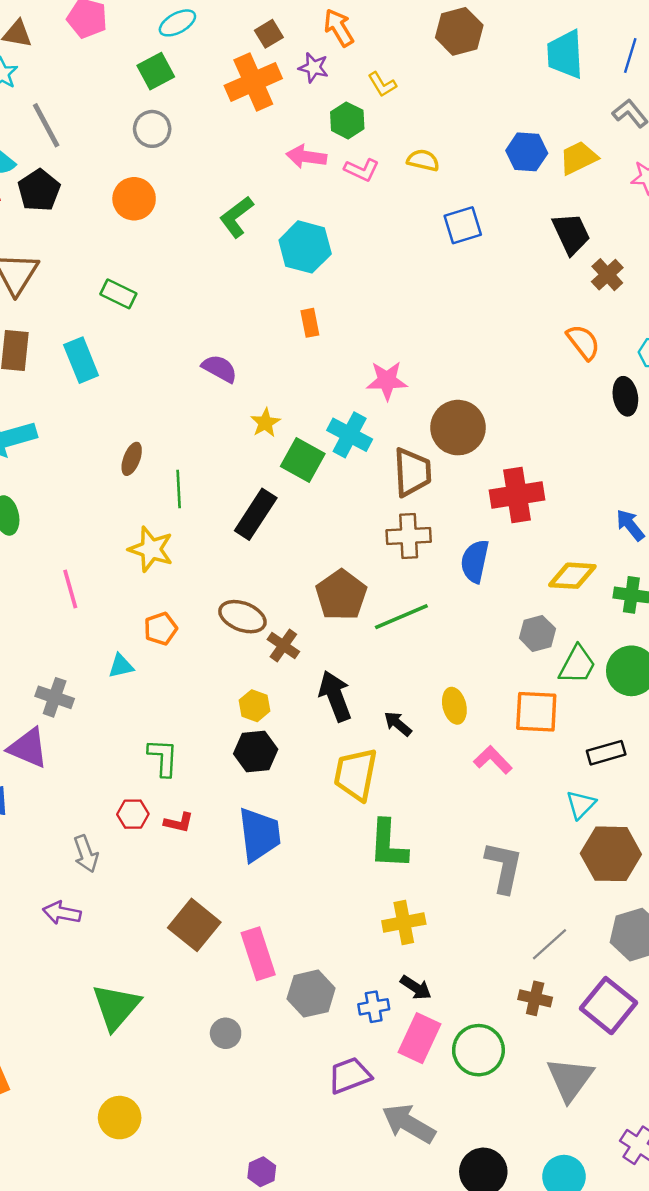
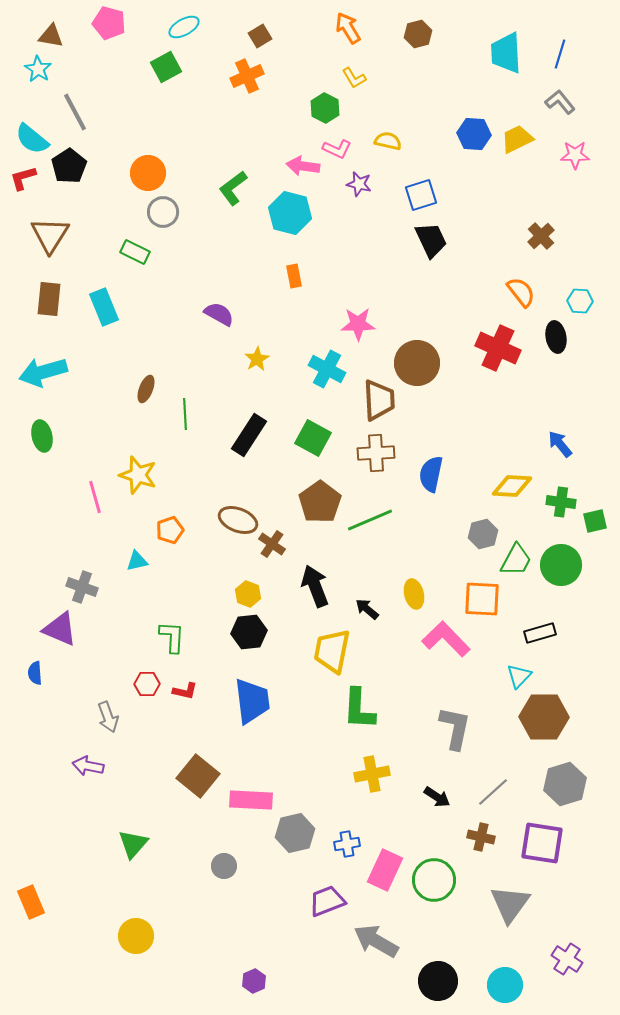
orange arrow: (339, 28) -> (348, 28), moved
brown hexagon: (459, 31) -> (418, 34), size x0.7
purple star: (313, 68) -> (359, 184), moved
orange cross: (253, 82) -> (247, 76), size x0.7
gray circle: (152, 129) -> (163, 212), moved
pink arrow: (306, 157) -> (303, 166), moved
black trapezoid: (571, 234) -> (431, 240), moved
green square: (303, 460) -> (313, 438), moved
red cross: (517, 495) -> (498, 348), moved, turned 33
yellow star: (151, 549) -> (138, 475), moved
pink L-shape: (493, 760) -> (446, 639), size x1.5
pink rectangle: (258, 954) -> (251, 800), turned -69
black arrow: (416, 988) -> (437, 797), moved
purple square: (609, 1006) -> (542, 843), turned -30
green triangle: (116, 1007) -> (133, 844), size x0.7

